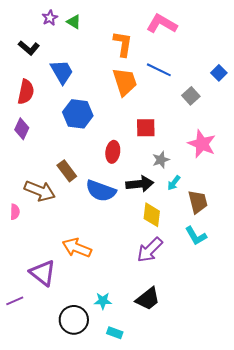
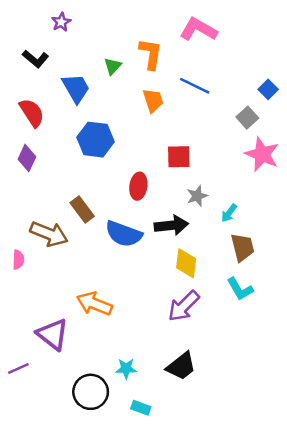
green triangle: (74, 22) -> (113, 66), moved, turned 42
orange trapezoid: (125, 82) -> (153, 100), size x0.7
red semicircle: (26, 92) -> (32, 113), turned -45
gray square: (191, 96) -> (247, 118), moved
pink star: (202, 144) -> (262, 154), moved
cyan arrow: (174, 183) -> (229, 213), moved

